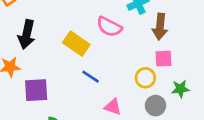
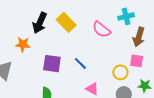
yellow rectangle: (76, 44) -> (66, 22), moved
purple square: (36, 90) -> (52, 64), moved

